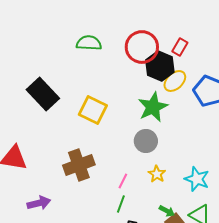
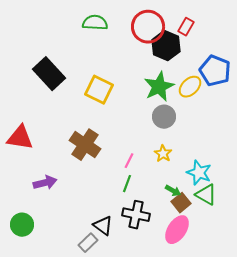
yellow ellipse: (175, 81) -> (190, 87), moved
gray circle: (146, 141) -> (164, 117), moved
brown cross: (79, 165) -> (85, 145), turned -36
cyan star: (197, 179) -> (199, 173), moved

